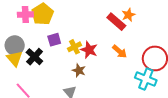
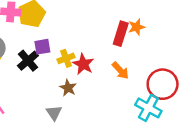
red rectangle: (116, 22) -> (121, 34), turned 60
black cross: (34, 57) -> (28, 61), moved

